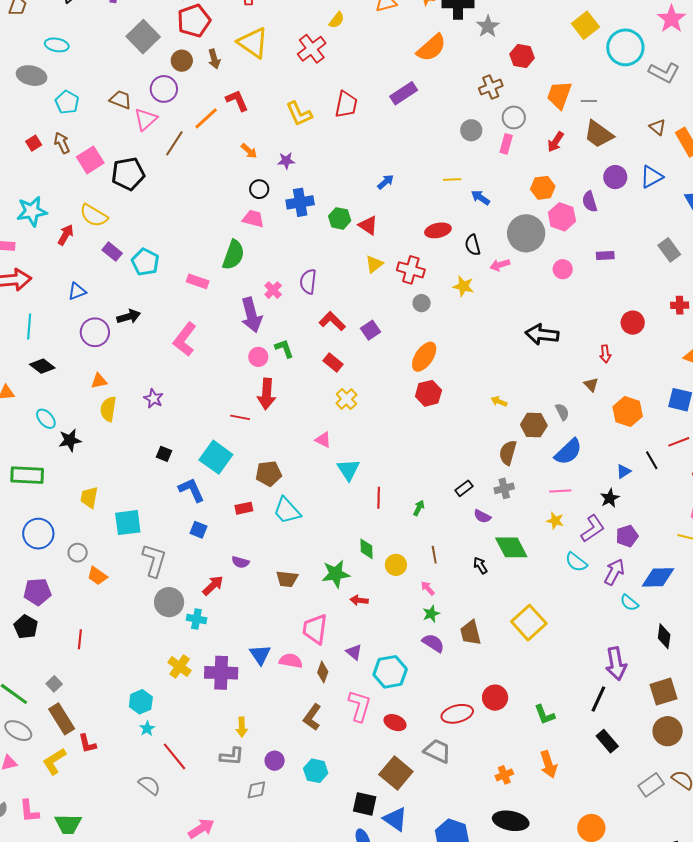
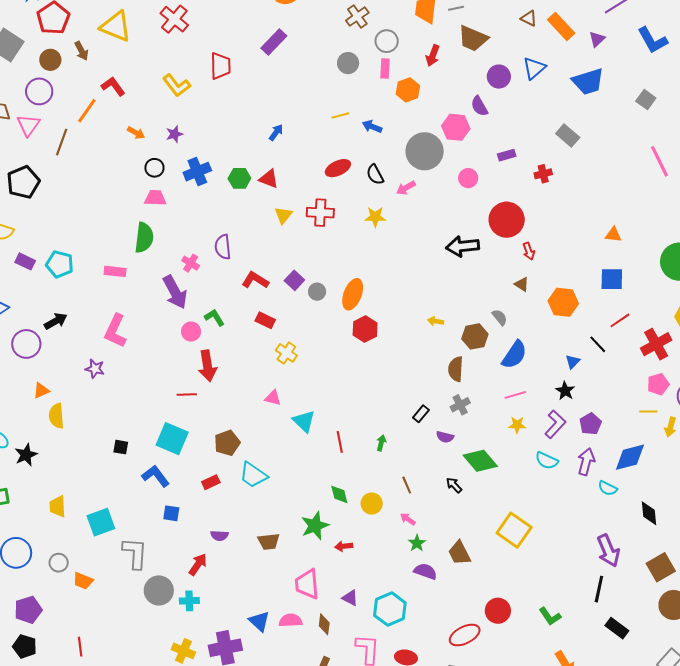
orange hexagon: (543, 188) -> (408, 90), moved
gray circle: (422, 303) -> (317, 292), moved
red cross: (680, 305) -> (543, 174), moved
red circle: (633, 323) -> (507, 220), moved, size x1.5
purple star: (154, 399) -> (95, 369), moved

